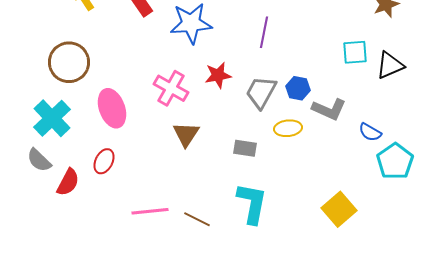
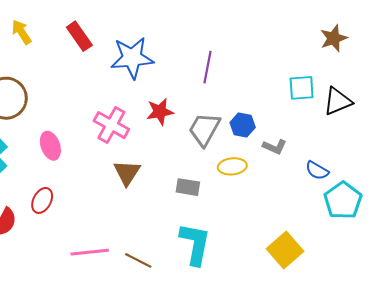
pink ellipse: (112, 108) -> (50, 146), size x0.7
gray L-shape: (329, 109) -> (275, 147), size x0.7

